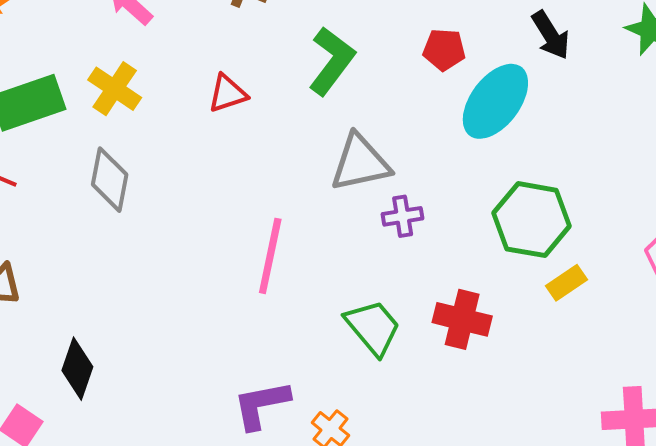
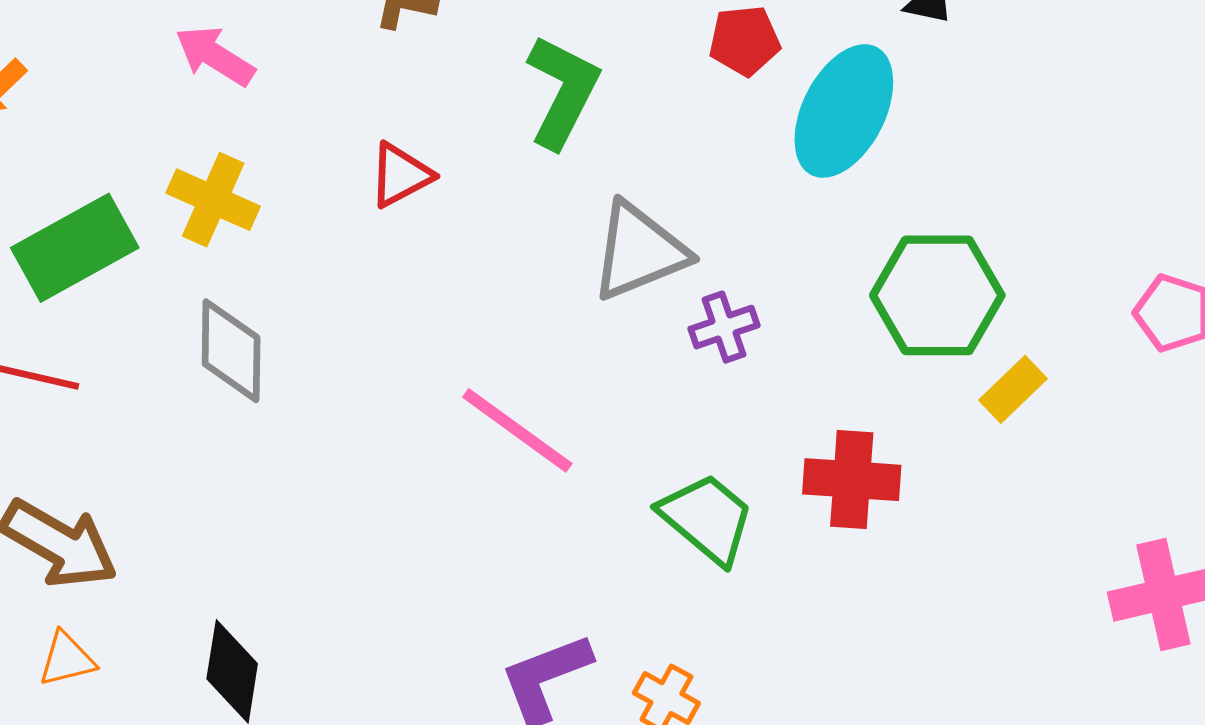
pink line: (270, 256) -> (517, 430), turned -56

